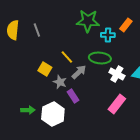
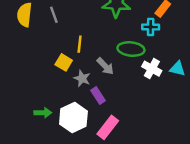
cyan cross: (108, 35) -> (151, 27), moved
yellow line: (67, 57) -> (80, 44), moved, turned 48
gray arrow: (79, 72) -> (105, 66), turned 91
pink rectangle: (117, 104) -> (108, 127), moved

